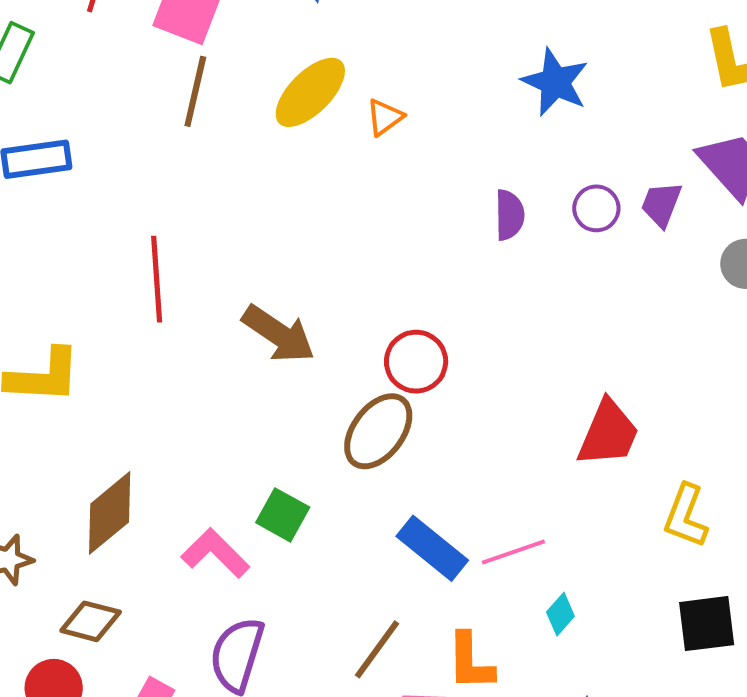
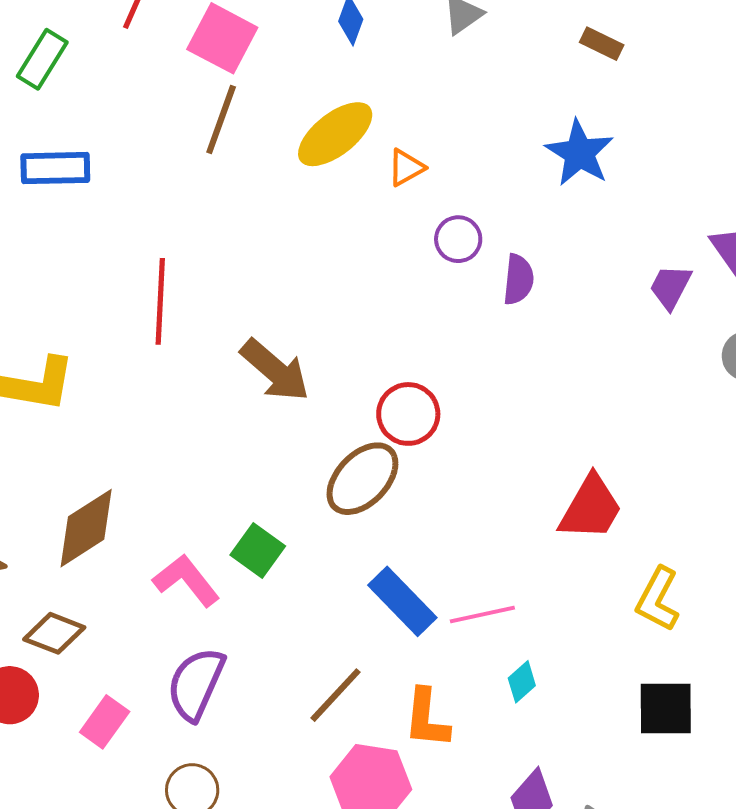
purple circle: (596, 208) -> (458, 239), moved

